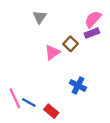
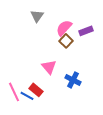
pink semicircle: (93, 19) -> (64, 28), moved
pink triangle: (52, 52) -> (49, 67), moved, turned -35
red rectangle: (51, 111) -> (36, 90), moved

